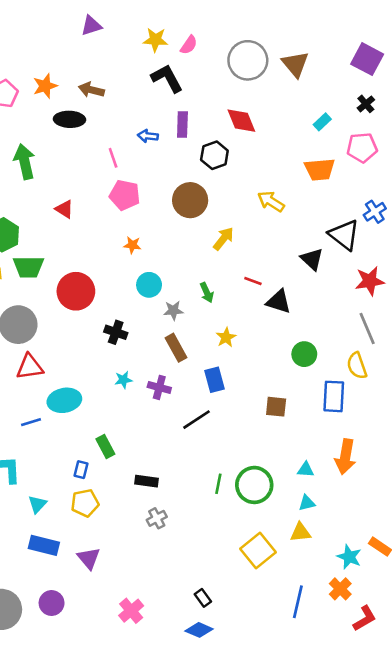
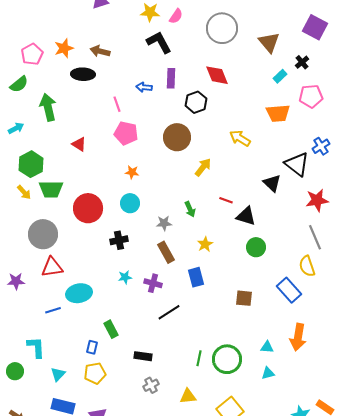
brown triangle: (295, 64) -> (269, 42), moved
black cross: (366, 104) -> (302, 62), moved
cyan circle: (149, 285) -> (130, 203), moved
black cross: (116, 332) -> (119, 240), turned -30
green circle: (304, 354) -> (256, 247), moved
blue rectangle: (334, 396) -> (289, 290), turned -45
black line: (197, 420) -> (169, 312), moved
yellow triangle: (300, 532) -> (188, 396), moved

